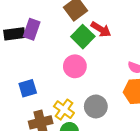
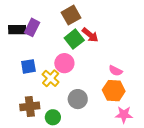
blue square: (28, 88) -> (28, 66), moved
yellow cross: (64, 110) -> (51, 78), moved

